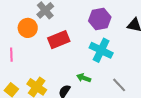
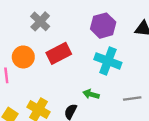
orange circle: (28, 28) -> (23, 57), moved
gray line: (119, 85) -> (132, 99), turned -49

